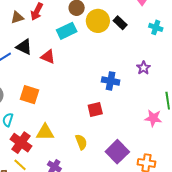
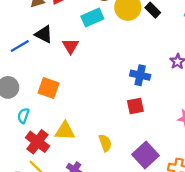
red triangle: (48, 57) -> (71, 46), turned 35
red square: (95, 110) -> (135, 106), moved

